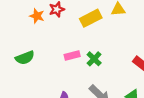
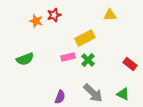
yellow rectangle: (91, 18) -> (85, 38), moved

